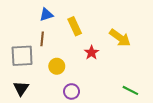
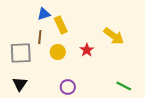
yellow rectangle: (75, 26) -> (61, 25), moved
yellow circle: (57, 66) -> (58, 52), moved

